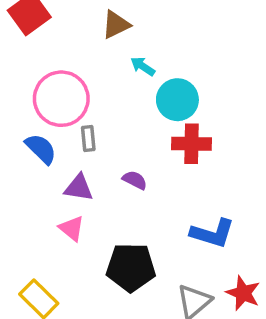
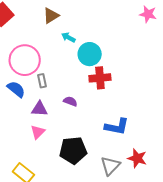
pink triangle: (72, 228) -> (38, 132), turned 42

